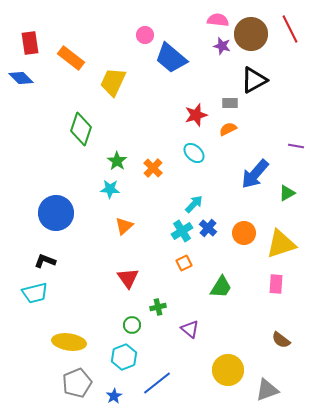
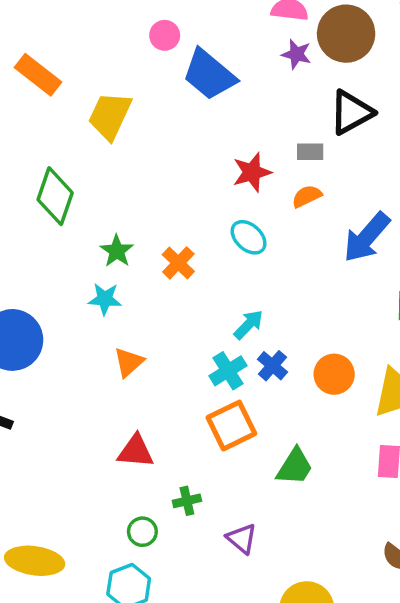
blue arrow: (255, 174) -> (367, 237), moved
orange square: (184, 263) -> (231, 426), size x1.8
red triangle: (128, 278) -> (136, 451), turned -50

